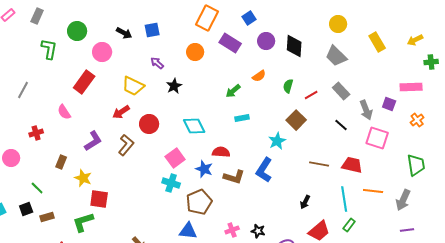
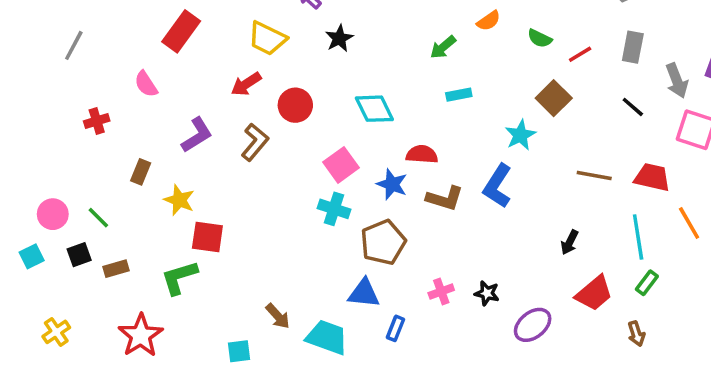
green semicircle: (288, 86) -> (540, 38), turned -80
gray rectangle: (341, 91) -> (633, 47), turned 54
pink circle: (11, 158) -> (53, 214), moved
orange line: (373, 191) -> (689, 223), turned 54

